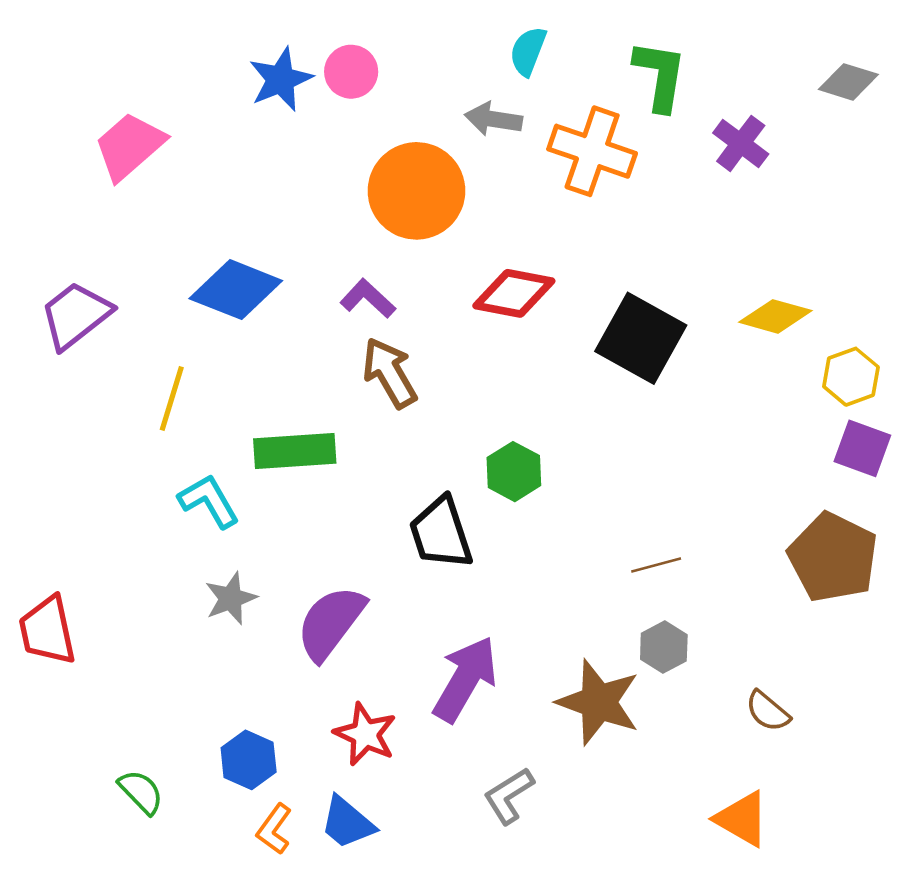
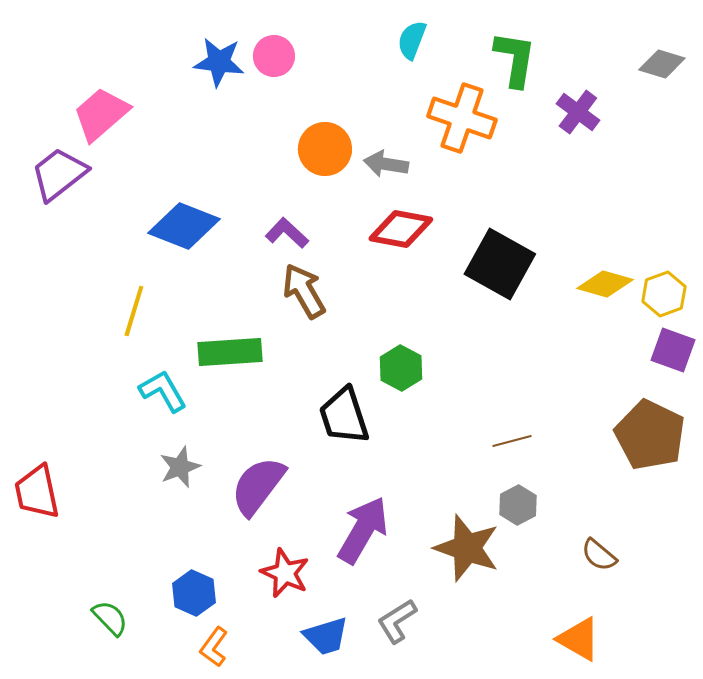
blue star: (281, 79) -> (219, 62), turned 30
gray arrow: (493, 119) -> (386, 164), moved
orange circle: (416, 191) -> (325, 149), size x0.7
purple trapezoid: (76, 315) -> (59, 174), moved
yellow diamond: (775, 316) -> (605, 284), moved
blue trapezoid: (347, 823) -> (326, 636), moved, turned -57

